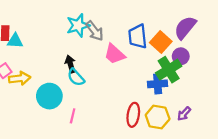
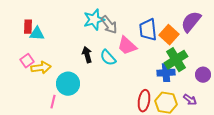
purple circle: (181, 56) -> (203, 75), moved
cyan semicircle: (76, 77) -> (108, 58), moved
purple arrow: (184, 114) -> (190, 100), turned -96
pink line: (73, 116) -> (53, 102), moved

